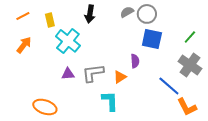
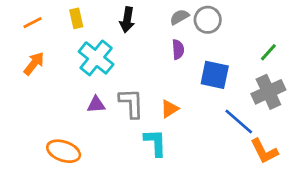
yellow rectangle: (50, 20) -> (76, 18), moved
blue square: (152, 39) -> (215, 75), moved
purple semicircle: (135, 61) -> (178, 49), moved
gray cross: (190, 65) -> (268, 92), turned 30
gray L-shape: (93, 73) -> (131, 103), turned 95

